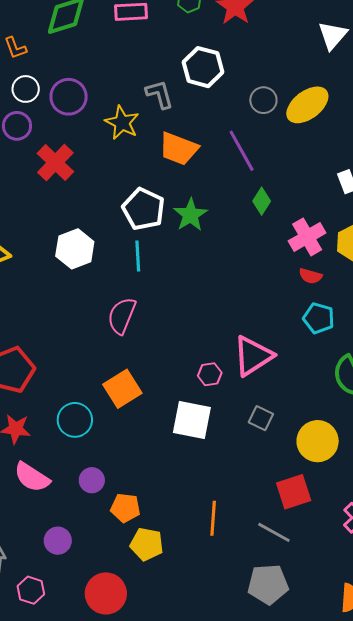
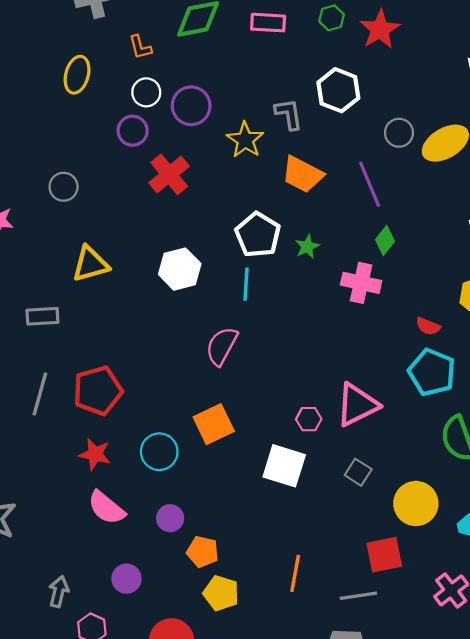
green star: (190, 215) -> (307, 247), size x0.7
pink cross: (307, 237) -> (361, 283), moved, turned 36
cyan pentagon: (319, 318) -> (432, 372), size x1.4
gray line: (274, 532) -> (358, 596), turned -44

